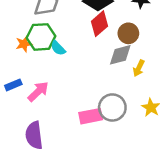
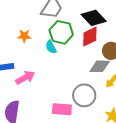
green hexagon: (41, 37) -> (61, 32), moved
gray circle: (112, 107) -> (84, 95), moved

